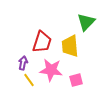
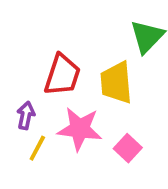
yellow line: (29, 80) -> (37, 148), turned 64
pink square: (76, 80) -> (128, 148), turned -32

